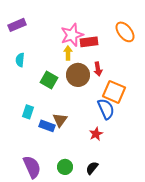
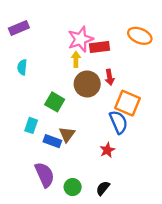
orange ellipse: (125, 32) -> (140, 36), turned -30
green square: (49, 80) -> (55, 102), moved
purple semicircle: (32, 167) -> (45, 175), moved

